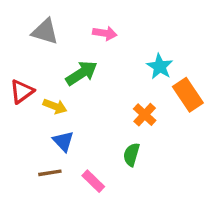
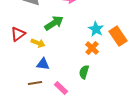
cyan star: (160, 66) -> (96, 29), moved
blue triangle: (63, 141) -> (43, 64), turned -40

